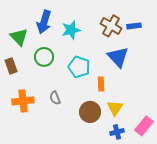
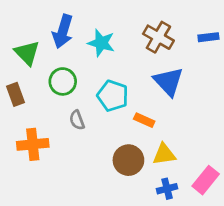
blue rectangle: (134, 26) -> (208, 37), moved
cyan star: (71, 30) -> (101, 43), turned 30
orange rectangle: (101, 84) -> (144, 120), turned -64
gray semicircle: (55, 98) -> (77, 120), moved
yellow triangle: (115, 108) -> (164, 154), turned 48

